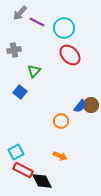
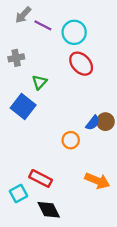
blue square: (20, 92) -> (23, 107), size x1.5
cyan square: (16, 152) -> (19, 193), moved
orange arrow: (60, 156) -> (97, 181), moved, size x1.5
red rectangle: (23, 170) -> (41, 178), moved

